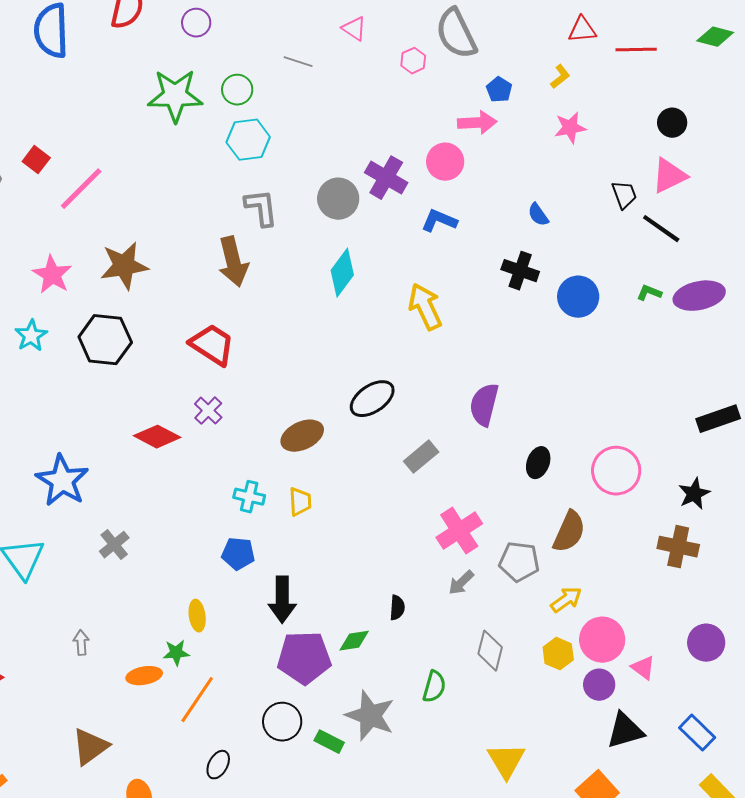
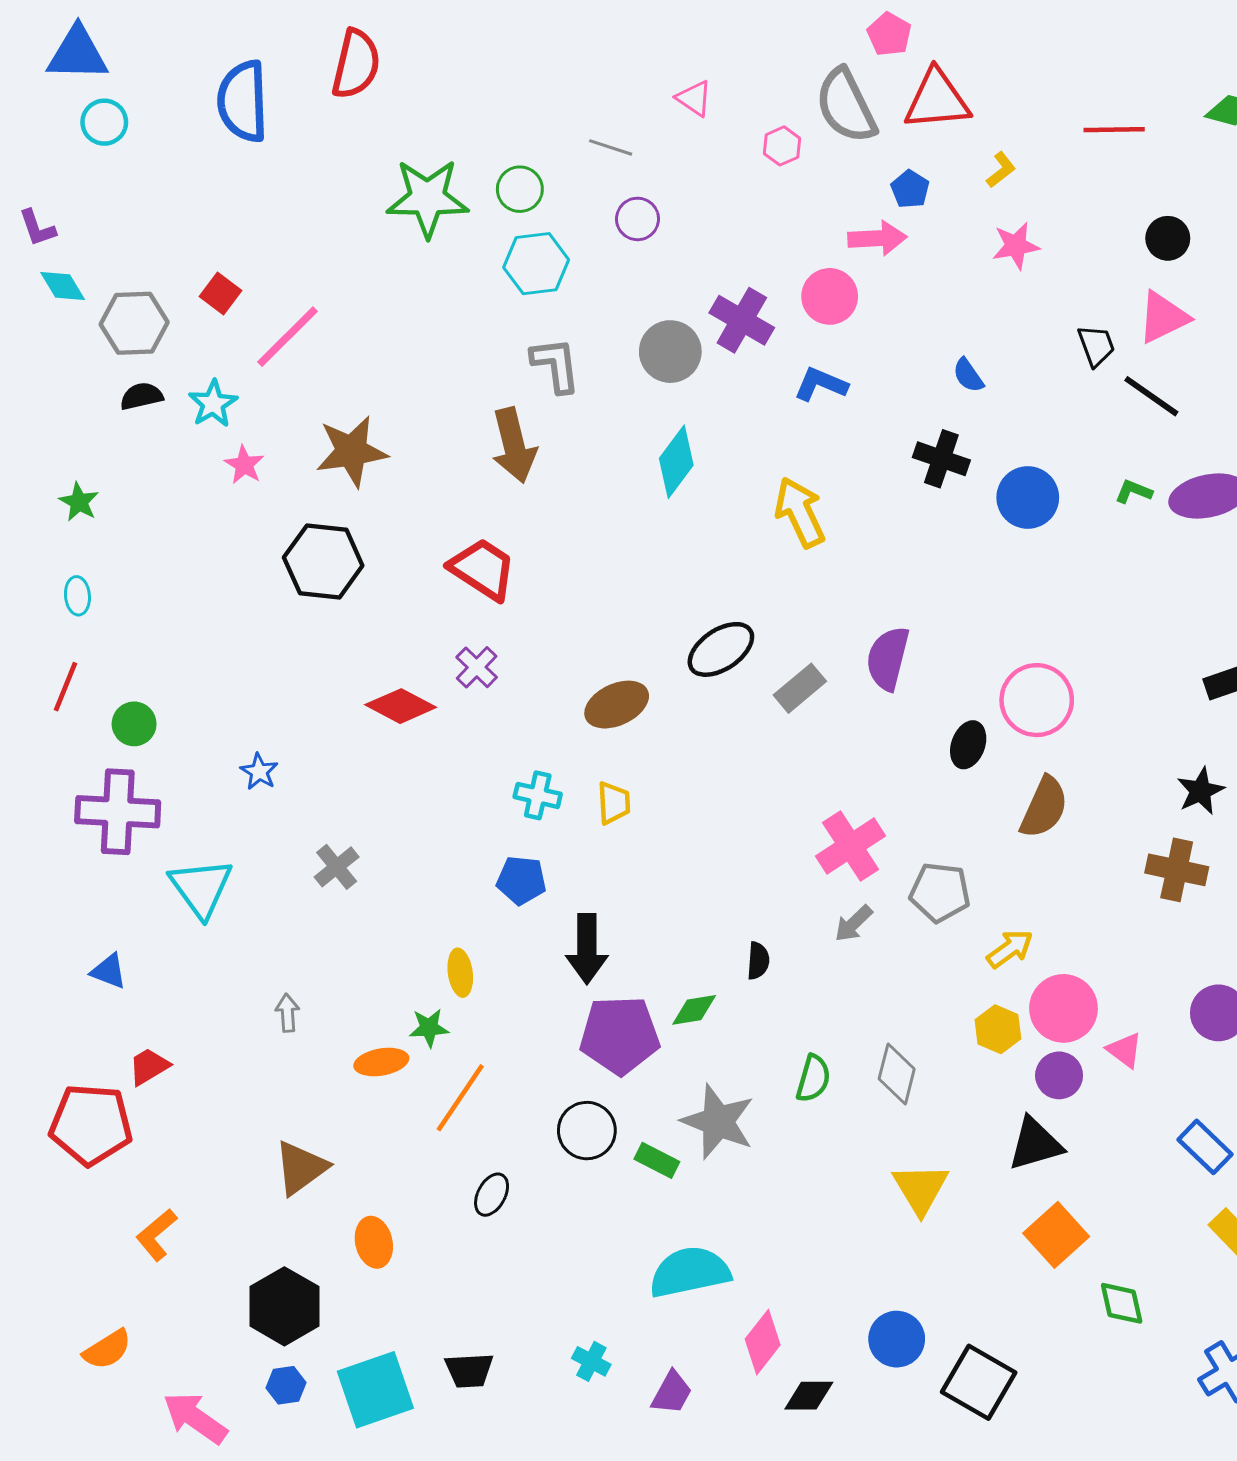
purple circle: (196, 23) -> (638, 219), moved
red triangle: (582, 30) -> (937, 100), moved, size x1.6
pink star: (52, 275) -> (244, 465), size x0.7
cyan star: (31, 336) -> (213, 404), moved
gray rectangle: (421, 457) -> (800, 688), moved
pink circle: (616, 471) -> (1037, 700), moved
blue star: (62, 481) -> (259, 772), size x0.5
brown semicircle: (569, 532) -> (1044, 807), moved
gray diamond: (490, 651) -> (897, 1074), moved
black triangle: (625, 731) -> (1035, 1144), moved

